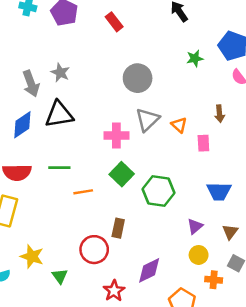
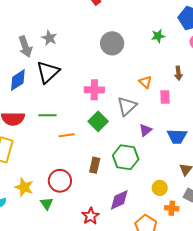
green star: (195, 58) -> (158, 36), moved
black triangle: (59, 114) -> (48, 72), turned -35
gray triangle: (147, 120) -> (127, 106), moved
green hexagon: (158, 191) -> (126, 157), moved
purple triangle: (195, 226) -> (145, 130), moved
red circle: (94, 250) -> (60, 181), moved

